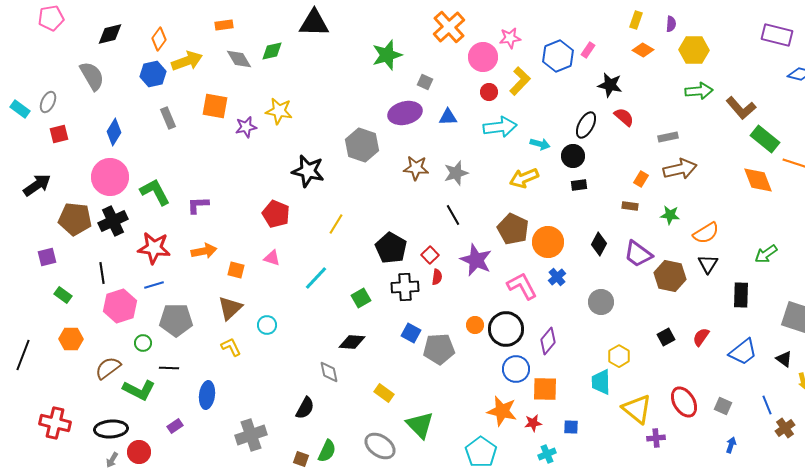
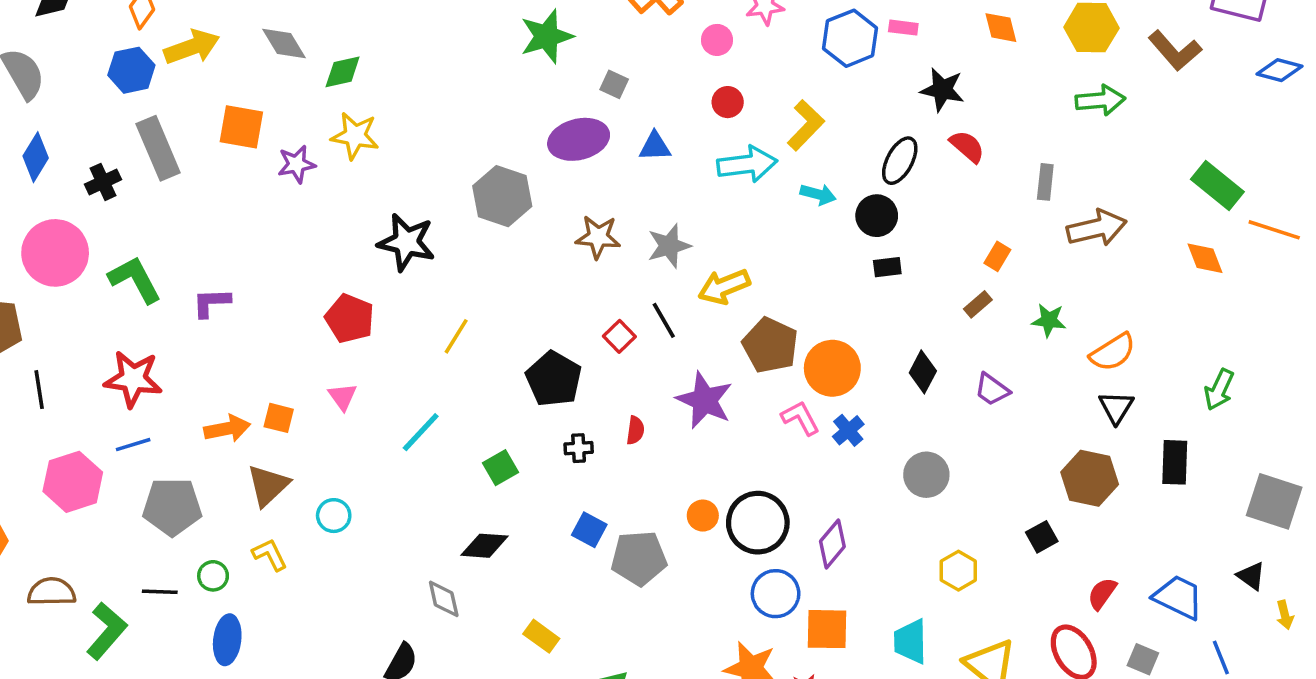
pink rectangle: (588, 50) -> (903, 28), turned 63
orange diamond: (643, 50) -> (1001, 28), turned 45
green diamond: (272, 51) -> (343, 72), moved
pink circle: (483, 57) -> (717, 40), size x0.6
yellow L-shape: (520, 81) -> (806, 125), moved
brown L-shape: (741, 108) -> (1175, 51), moved
gray rectangle: (168, 118) -> (158, 148), size x1.6
blue diamond: (114, 132) -> (36, 157), moved
gray rectangle: (668, 137) -> (1045, 182), turned -72
brown arrow: (680, 169) -> (1097, 228), moved
yellow arrow: (524, 178) -> (724, 287), moved
orange diamond: (758, 180) -> (1205, 258), size x0.7
brown rectangle: (630, 206) -> (978, 304), turned -49
black cross: (113, 221) -> (103, 182), moved, size x0.7
orange arrow: (204, 251) -> (227, 429), moved
purple trapezoid: (638, 254) -> (992, 390), size x0.7
green arrow: (766, 254) -> (1219, 390), turned -30
red square: (430, 255) -> (619, 336), moved
pink triangle: (272, 258) -> (343, 397), turned 36
black line: (102, 273) -> (39, 390), moved
brown hexagon: (670, 276) -> (1090, 478), moved
pink L-shape: (522, 286) -> (800, 418), moved, size x0.7
black cross: (405, 287) -> (579, 448), size x0.6
red semicircle: (701, 337) -> (1102, 594), moved
green circle: (143, 343) -> (213, 576), moved
blue trapezoid: (743, 352) -> (1178, 597), moved, turned -116
brown semicircle: (108, 368) -> (52, 592), turned 36
cyan trapezoid: (601, 382) -> (910, 642), moved
green L-shape: (139, 390) -> (107, 631), turned -76

